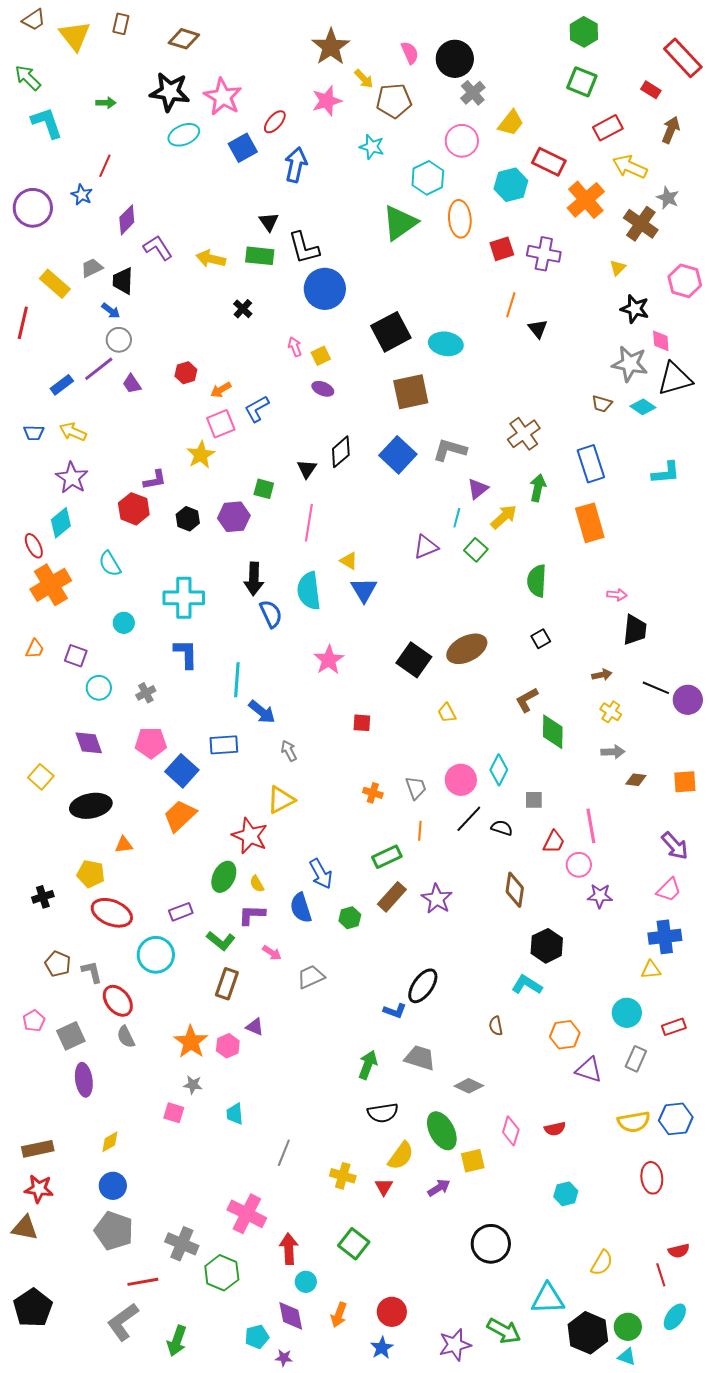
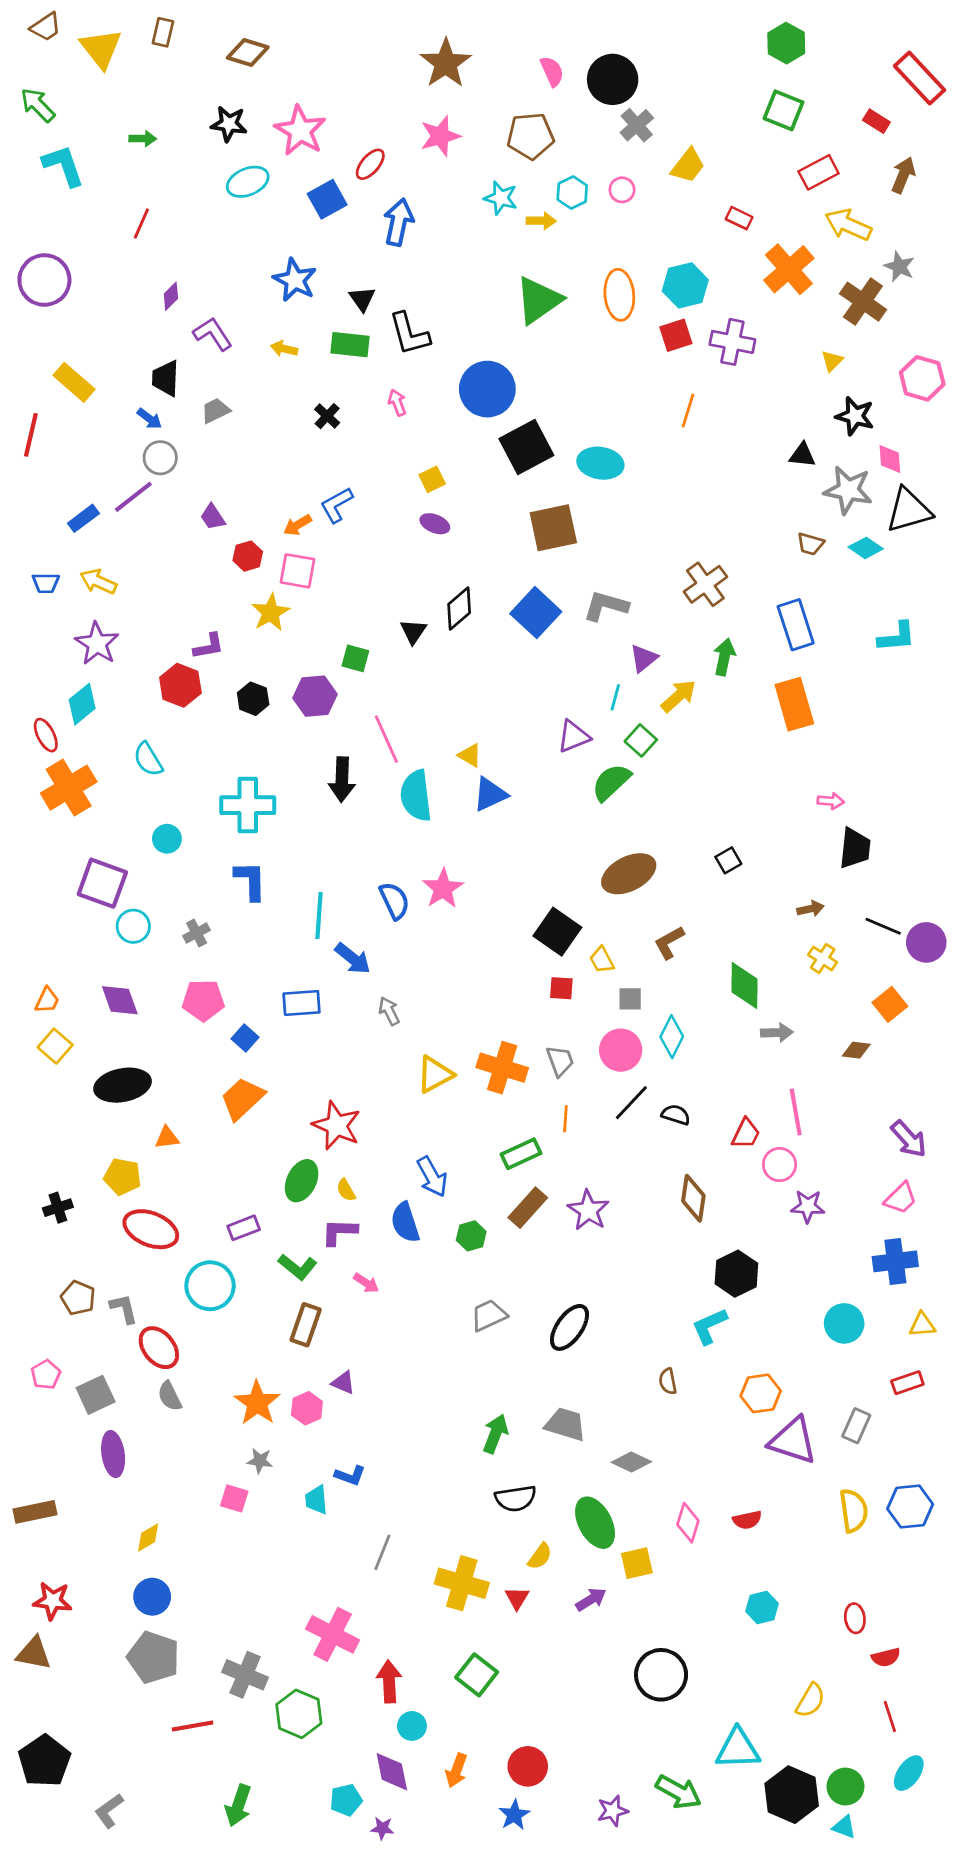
yellow arrow: (364, 79) -> (541, 221), moved, turned -45
black star: (170, 92) -> (229, 124), size x0.7
pink circle: (462, 141) -> (622, 190), size x0.6
red rectangle: (549, 162) -> (739, 218), size x0.6
cyan hexagon: (428, 178) -> (572, 193), moved, size x0.7
cyan hexagon: (511, 185) -> (685, 285), moved
blue star: (82, 195) -> (295, 280), moved, size x1.5
purple diamond: (127, 220) -> (171, 296), size x0.7
yellow arrow: (211, 259) -> (284, 349), size x0.7
gray trapezoid: (92, 268) -> (215, 411), moved
blue circle: (325, 289) -> (487, 389), moved
black triangle: (538, 329) -> (802, 455), moved, turned -45
pink arrow: (295, 347) -> (397, 403), moved
red hexagon: (186, 373) -> (248, 556), moved
purple trapezoid: (132, 384) -> (213, 517), moved
blue L-shape: (257, 409) -> (337, 505), moved
pink square: (221, 424) -> (298, 571), turned 32
pink line: (309, 523) -> (386, 739), moved, turned -33
green semicircle: (537, 581) -> (611, 782), moved, turned 44
blue triangle: (364, 590) -> (490, 794), turned 36
blue semicircle: (271, 614) -> (394, 901), moved
orange trapezoid: (35, 649) -> (47, 1000), moved
purple square: (76, 656) -> (102, 883), size x1.6
black square: (414, 660) -> (557, 932), moved
brown L-shape: (527, 700) -> (669, 942), moved
red square: (362, 723) -> (561, 988), moved
gray arrow: (613, 752) -> (777, 1033), moved
blue square: (182, 771) -> (245, 1038), size x0.6
orange square: (685, 782) -> (890, 1004), moved, turned -35
orange cross: (373, 793) -> (502, 1068), size x1.8
yellow triangle: (281, 800) -> (435, 1074), moved
gray square: (534, 800) -> (630, 999), moved
yellow triangle: (651, 970) -> (922, 1325), moved
gray trapezoid: (311, 977) -> (489, 1315), moved
cyan L-shape: (527, 985) -> (709, 1326), turned -56
blue L-shape: (395, 1011) -> (350, 1476), moved
cyan circle: (627, 1013) -> (844, 1323), moved
purple triangle: (589, 1070) -> (793, 1441), size x1.4
yellow semicircle: (634, 1122) -> (854, 1511), turned -88
brown rectangle: (38, 1149) -> (35, 1512), moved
yellow semicircle: (401, 1156) -> (540, 1556), size x0.7
yellow cross: (343, 1176) -> (462, 1583), size x1.5
red ellipse: (652, 1178) -> (855, 1618), moved, size x0.7
red semicircle: (679, 1251) -> (886, 1657), moved
gray L-shape: (123, 1322) -> (109, 1811), moved, size x0.7
purple star: (455, 1345) -> (613, 1811), size x0.7

